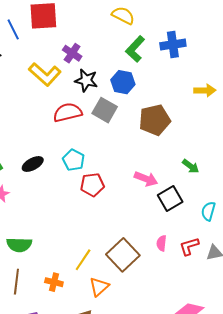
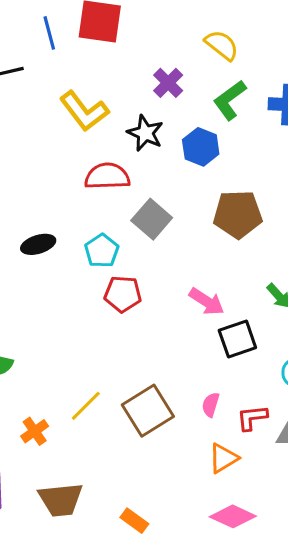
purple cross: (72, 53) -> (168, 83), moved
gray square: (105, 110) -> (152, 219), moved
orange cross: (54, 282) -> (35, 431), turned 30
orange triangle: (99, 287) -> (223, 458), moved

